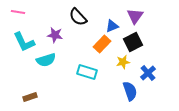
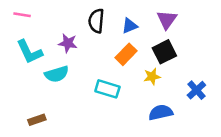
black semicircle: (78, 17) -> (96, 21), turned 48
blue triangle: (112, 26) -> (130, 26), moved
blue cross: (148, 73) -> (196, 90), moved
blue semicircle: (130, 91) -> (161, 112), turned -84

